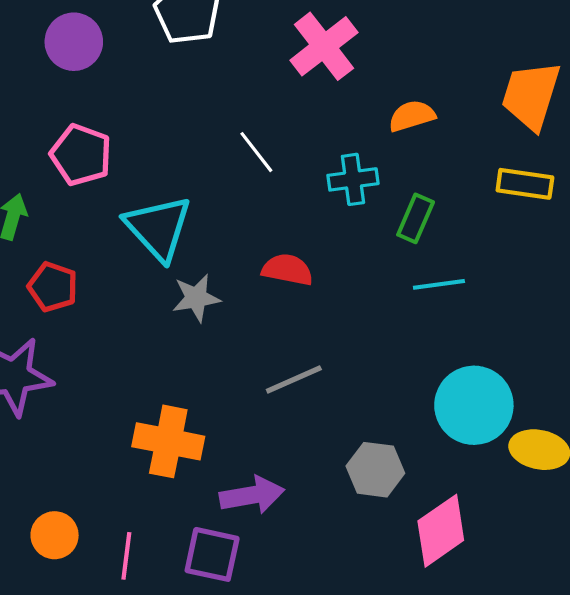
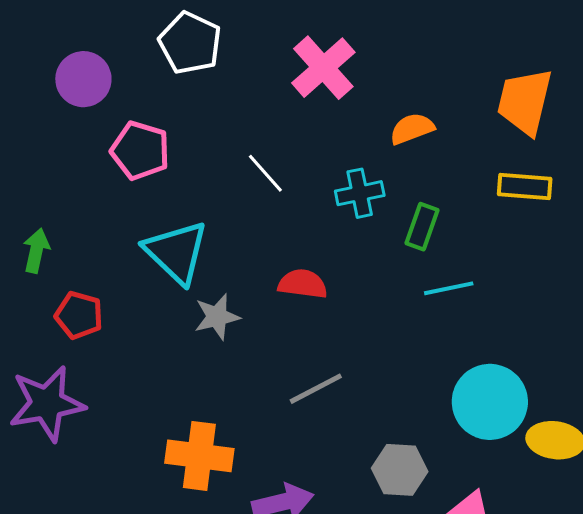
pink pentagon: (81, 155) -> (140, 151), moved

